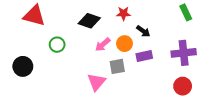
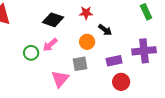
green circle: (57, 45) -> (31, 53), moved
pink arrow: (103, 45) -> (50, 45), moved
purple rectangle: (144, 56) -> (114, 61), moved
red circle: (183, 86) -> (121, 82), moved

